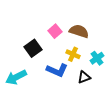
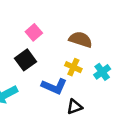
pink square: (55, 31) -> (34, 32), moved
black triangle: (84, 77) -> (75, 107), moved

